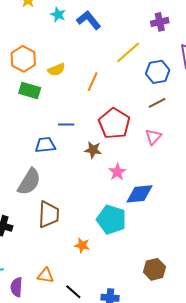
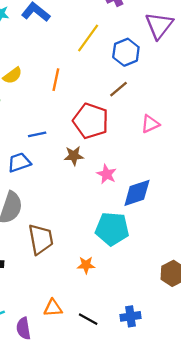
brown line: (157, 103) -> (119, 89), moved
pink triangle: (153, 137) -> (150, 124), moved, turned 36

